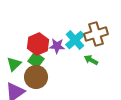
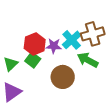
green arrow: (91, 60) -> (88, 60), size x1.5
brown circle: (36, 77) -> (63, 77), moved

